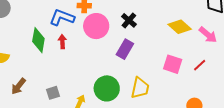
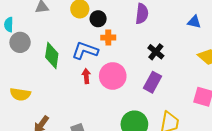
pink circle: (96, 26) -> (113, 76), moved
green diamond: (38, 40) -> (52, 55), moved

